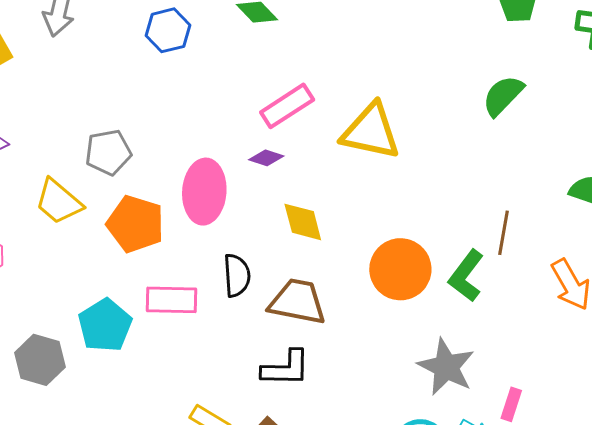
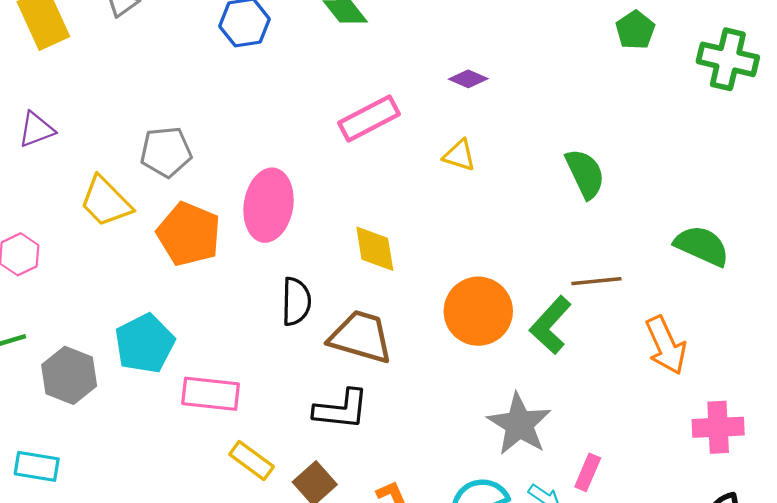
green semicircle: (503, 96) -> (585, 174), moved, turned 105
yellow triangle: (371, 131) -> (459, 155), size x0.5
purple diamond: (266, 158) -> (468, 79), moved
brown line: (504, 233) -> (596, 281), turned 69
pink rectangle: (171, 300) -> (211, 394), moved

